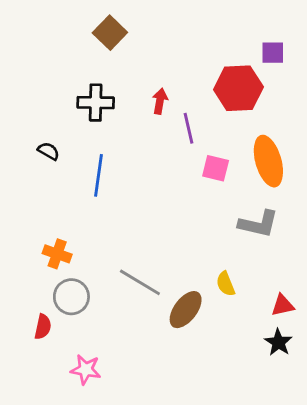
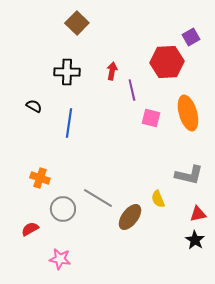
purple square: (273, 53) -> (191, 37), turned -30
gray L-shape: (258, 224) -> (189, 175), moved
gray circle: (71, 297) -> (63, 209), moved
red semicircle: (43, 327) -> (30, 229), turned -132

